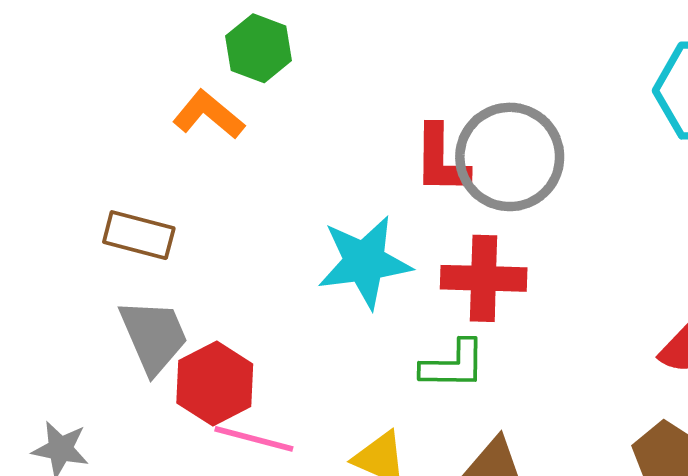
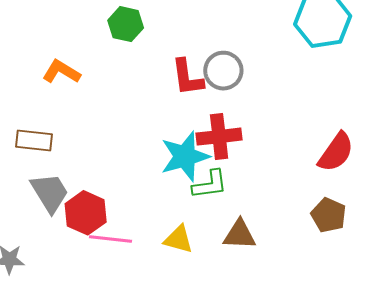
green hexagon: (259, 48) -> (126, 24), moved
gray circle: (510, 157) -> (223, 71), size x0.7
cyan star: (364, 262) -> (185, 156), moved

